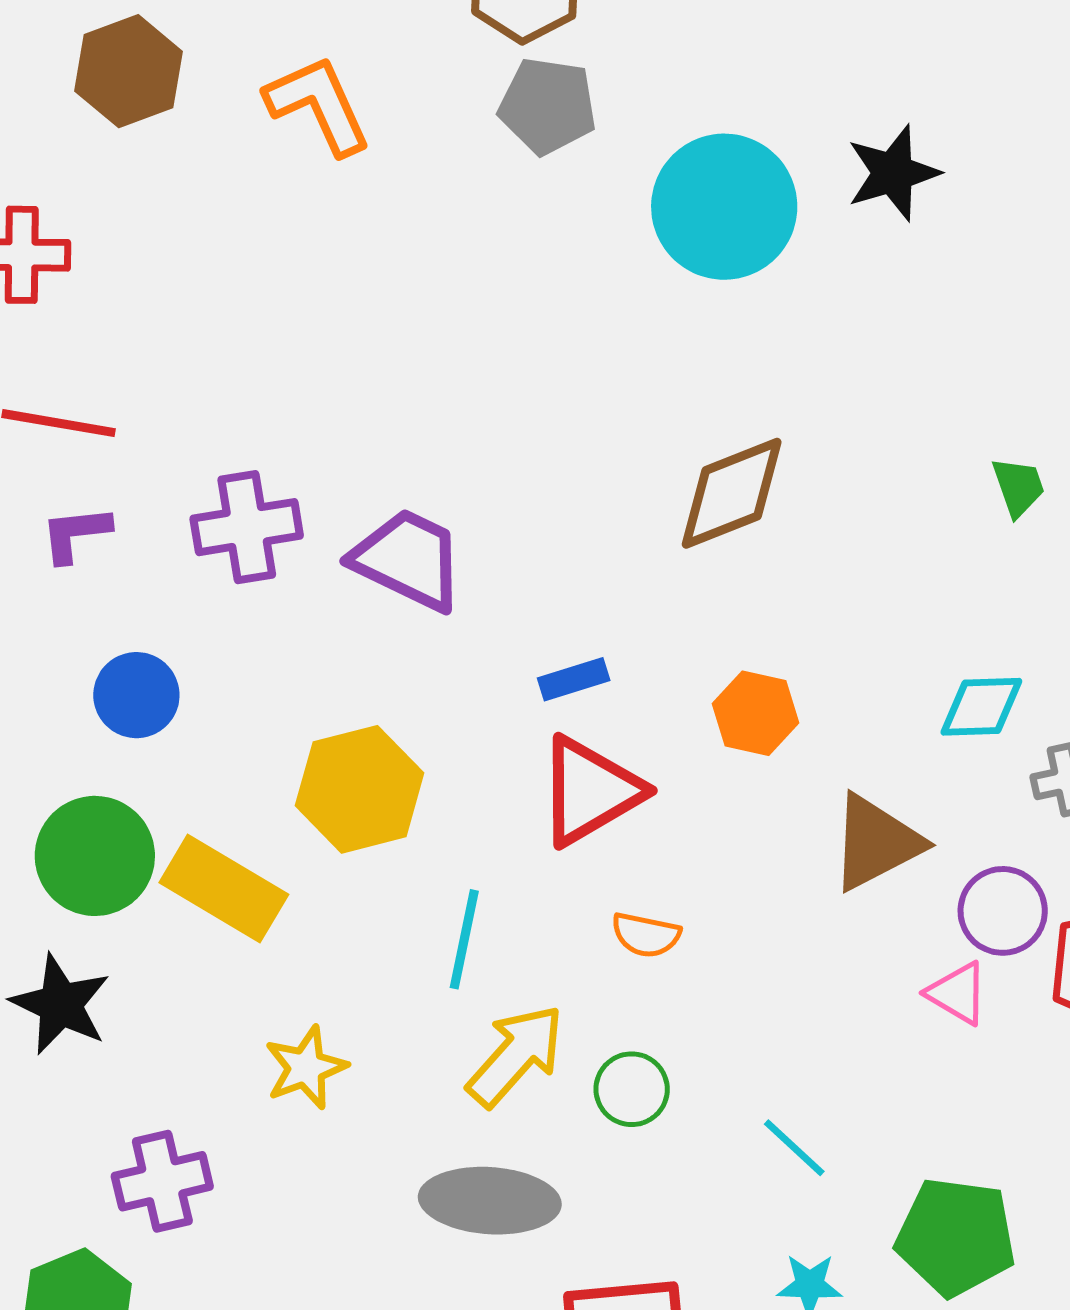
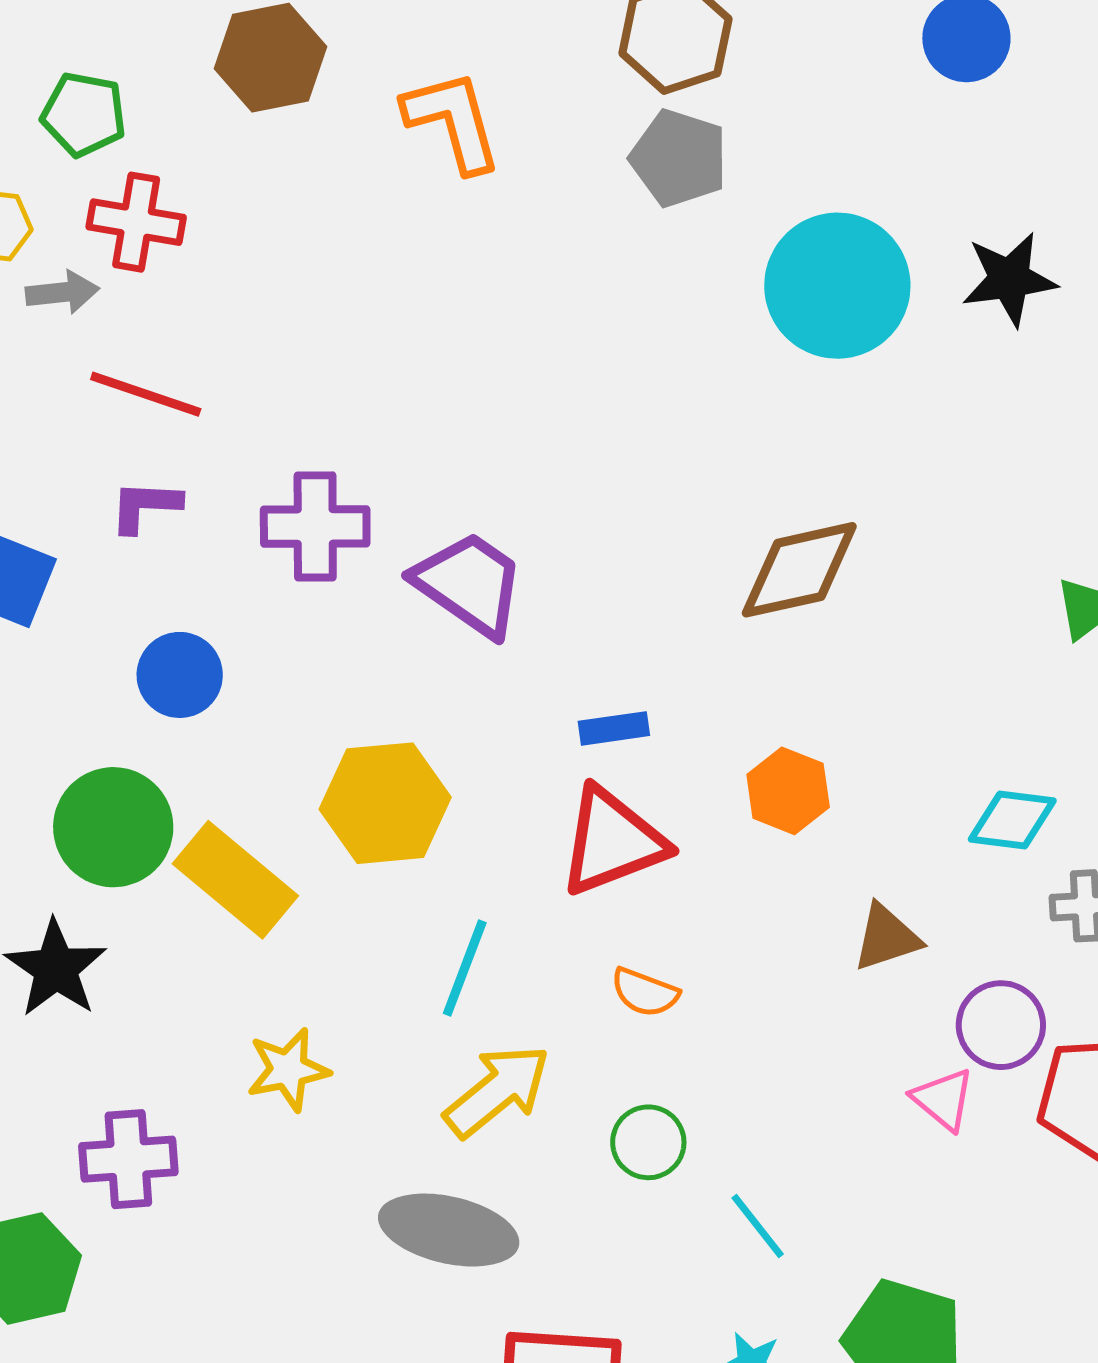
brown triangle: (876, 843) -> (887, 937), size x0.7
green circle: (632, 1089) -> (648, 1142), moved

